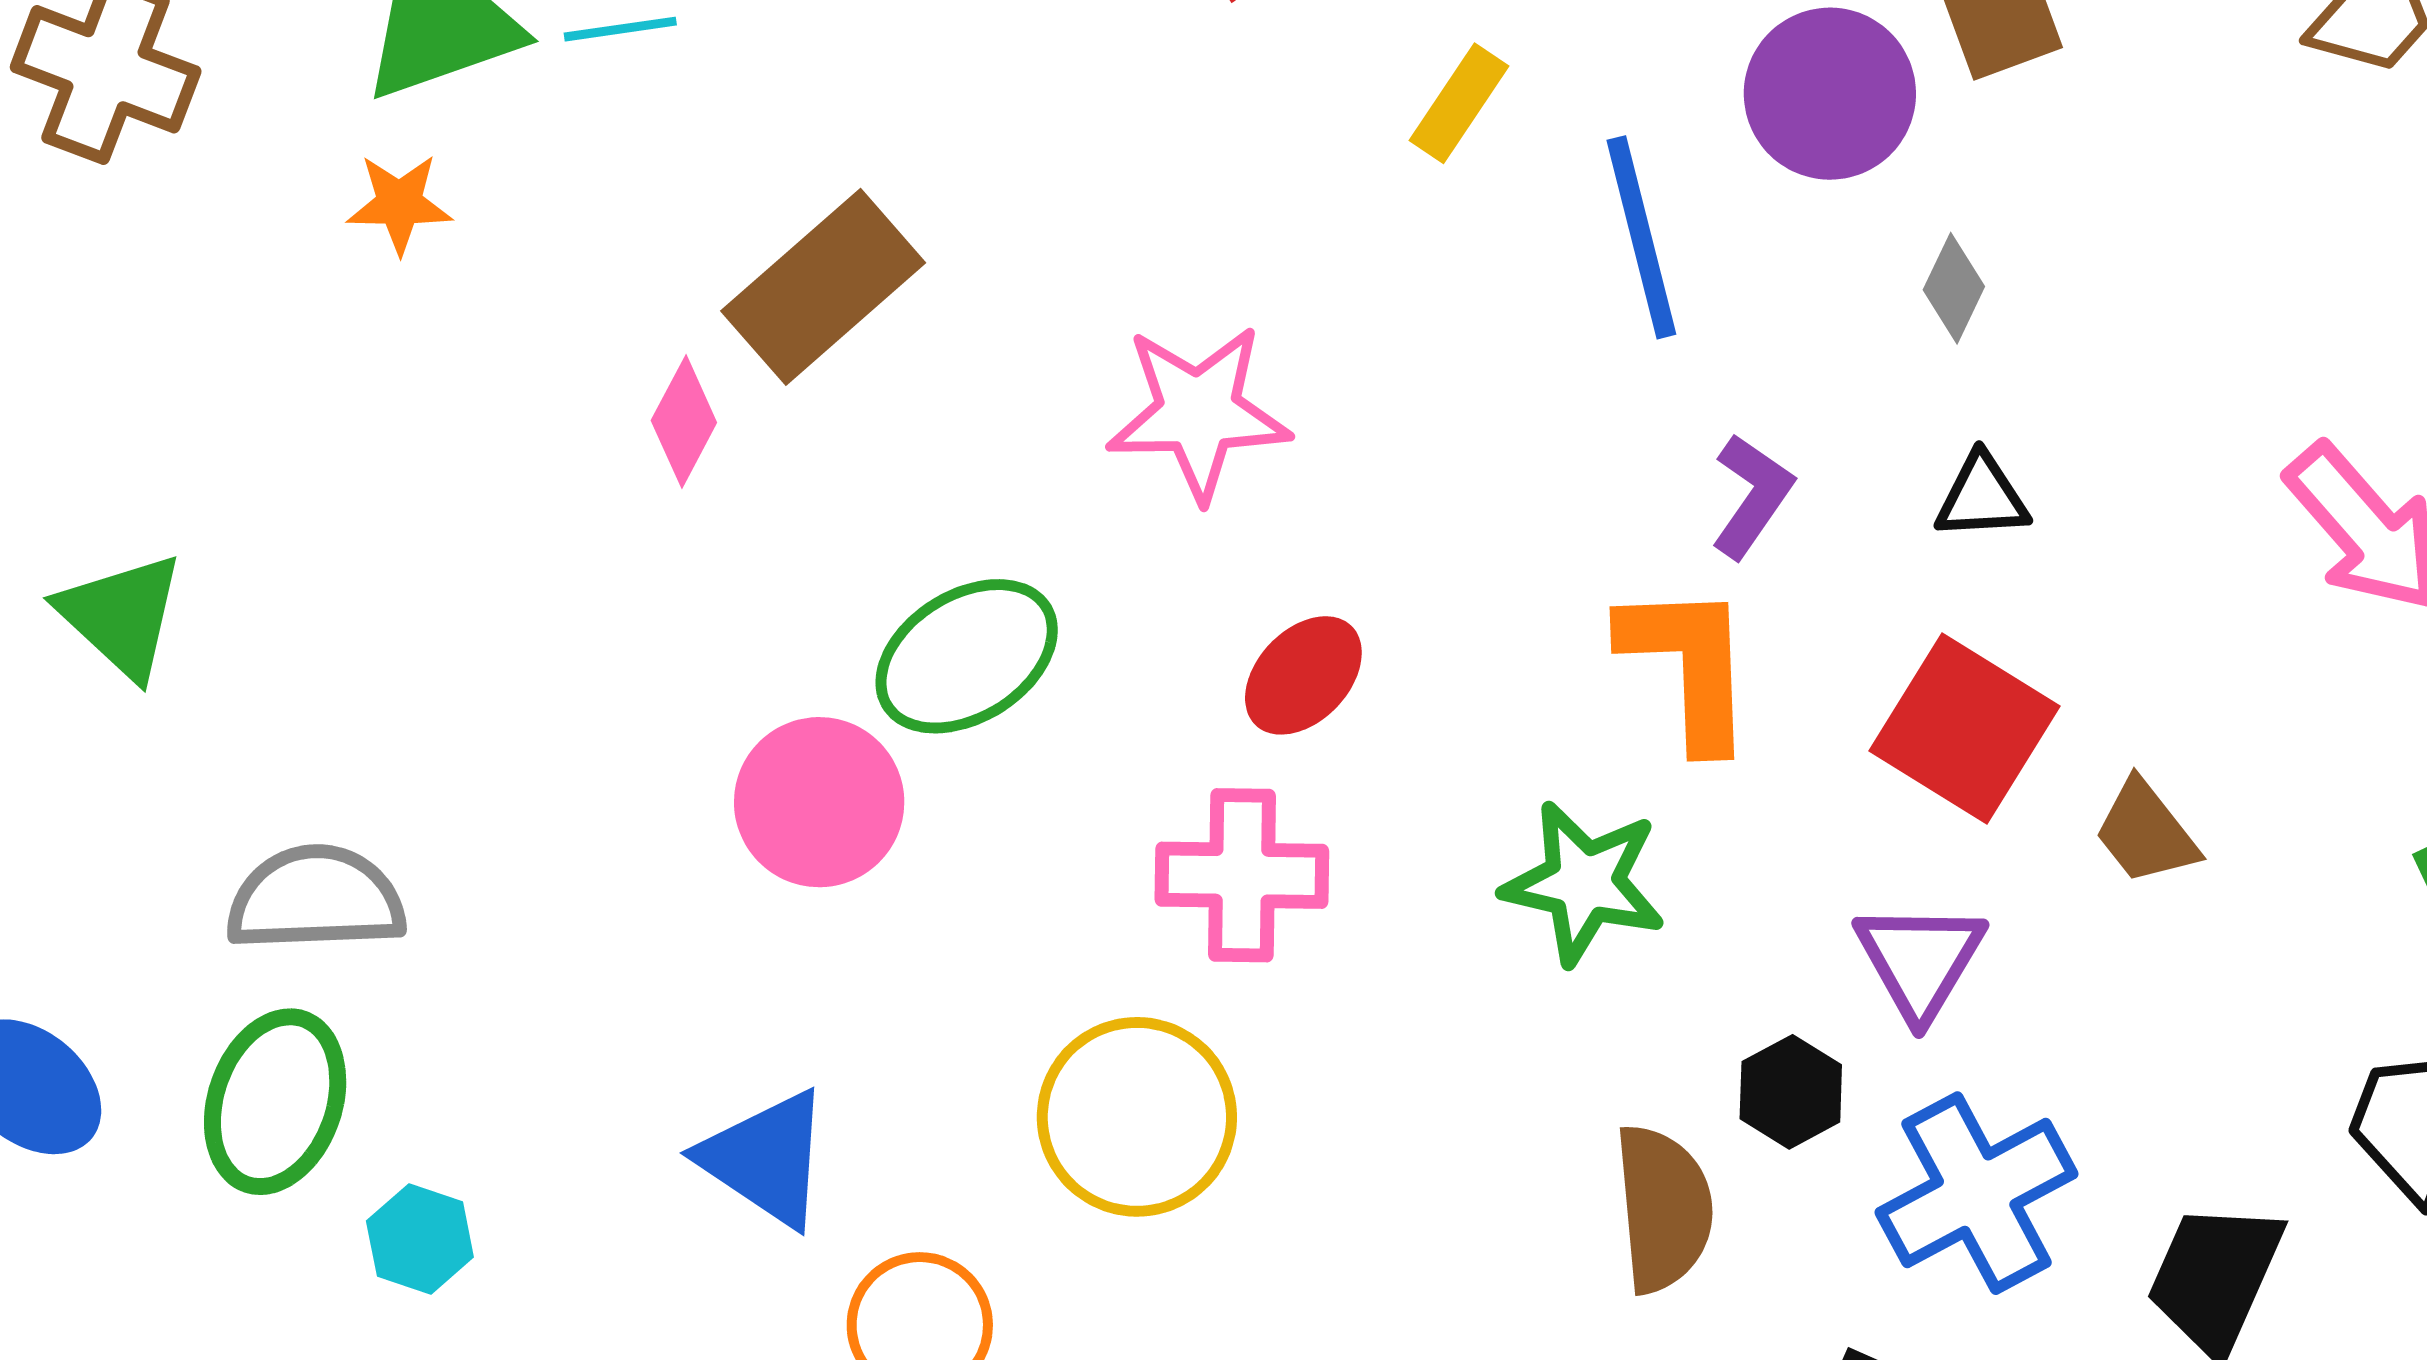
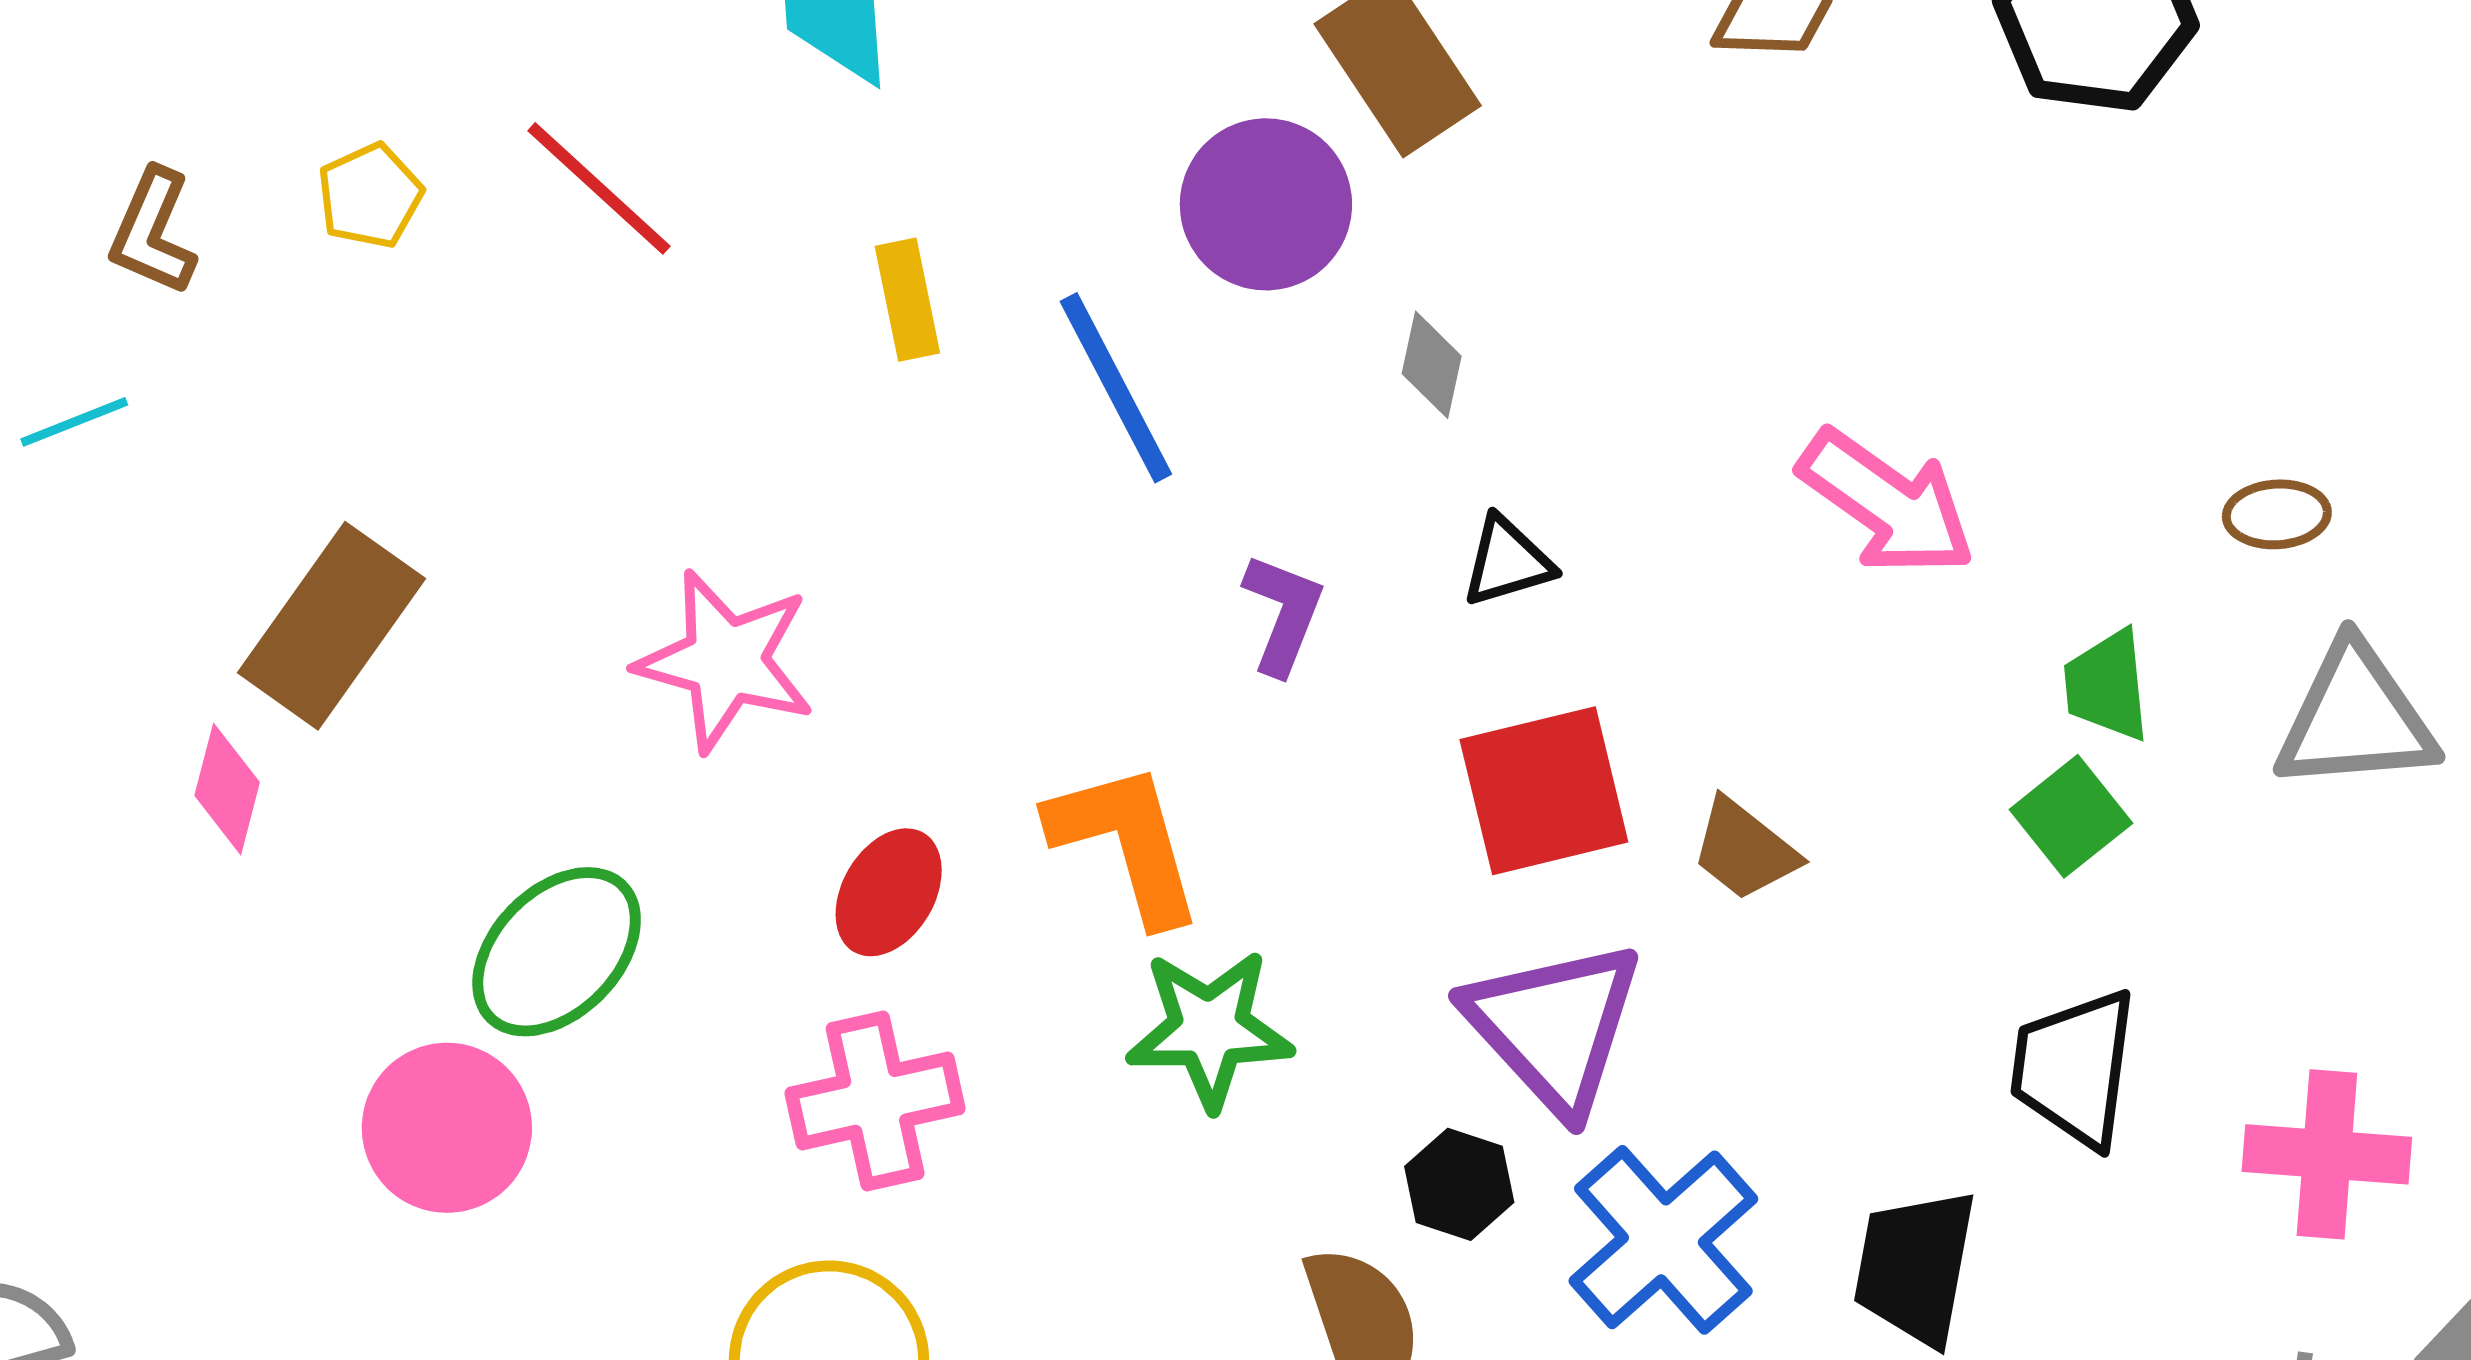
yellow rectangle: (1459, 103) -> (907, 300), turned -32
pink star: (1198, 412) -> (726, 661), turned 30
orange L-shape: (1688, 665) -> (1126, 842), moved
red square: (1964, 728) -> (1544, 791), turned -32
purple triangle: (1920, 960) -> (1554, 1026), size x1.4

